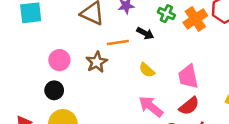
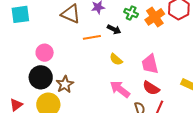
brown star: (97, 62) -> (65, 84), moved
black circle: (54, 90) -> (41, 77), size x1.5
red semicircle: (189, 106) -> (151, 88), turned 72

